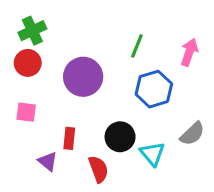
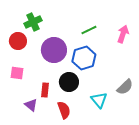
green cross: (32, 31) -> (33, 22), moved
green line: (137, 46) -> (89, 30), turned 42
blue hexagon: (154, 89) -> (84, 58), moved
black circle: (120, 137) -> (69, 82), moved

